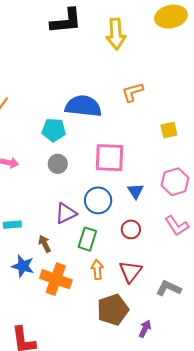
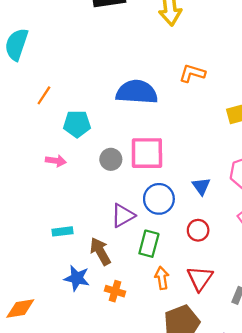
orange L-shape: (133, 92) -> (192, 73), turned 35
cyan pentagon: (54, 130) -> (77, 124), moved
pink square: (109, 158) -> (147, 153), moved
brown arrow: (45, 244) -> (100, 251), size x1.4
orange cross: (56, 279) -> (115, 291), size x0.6

